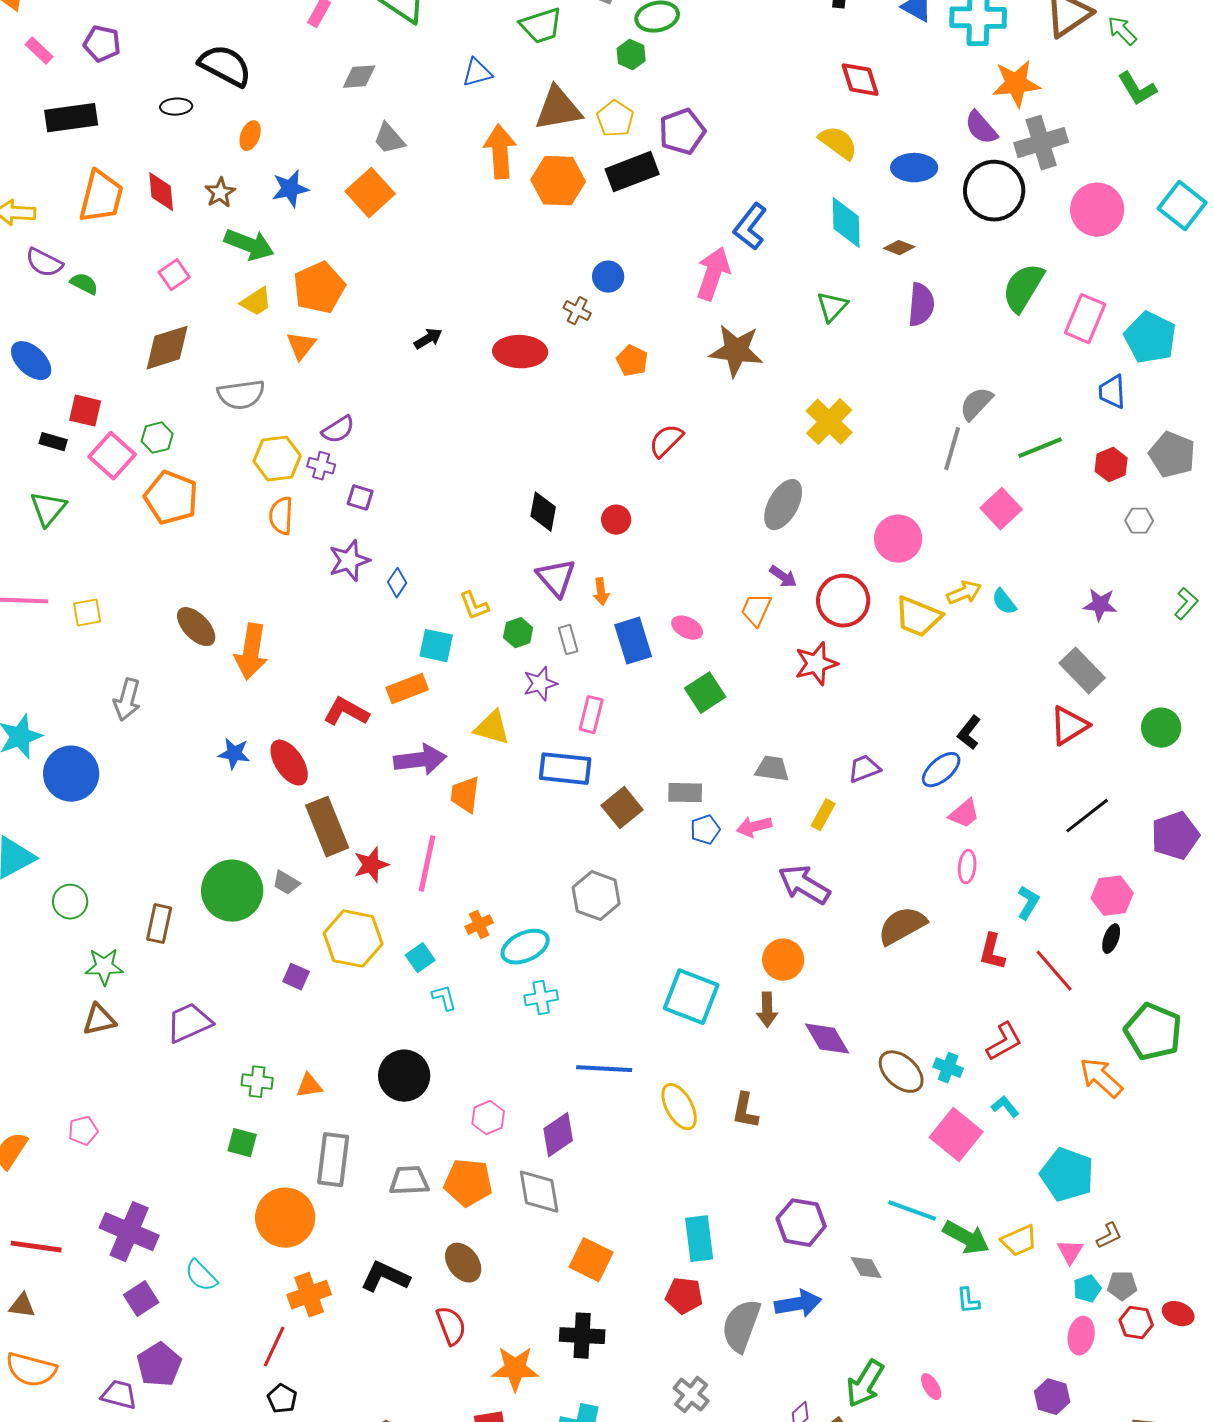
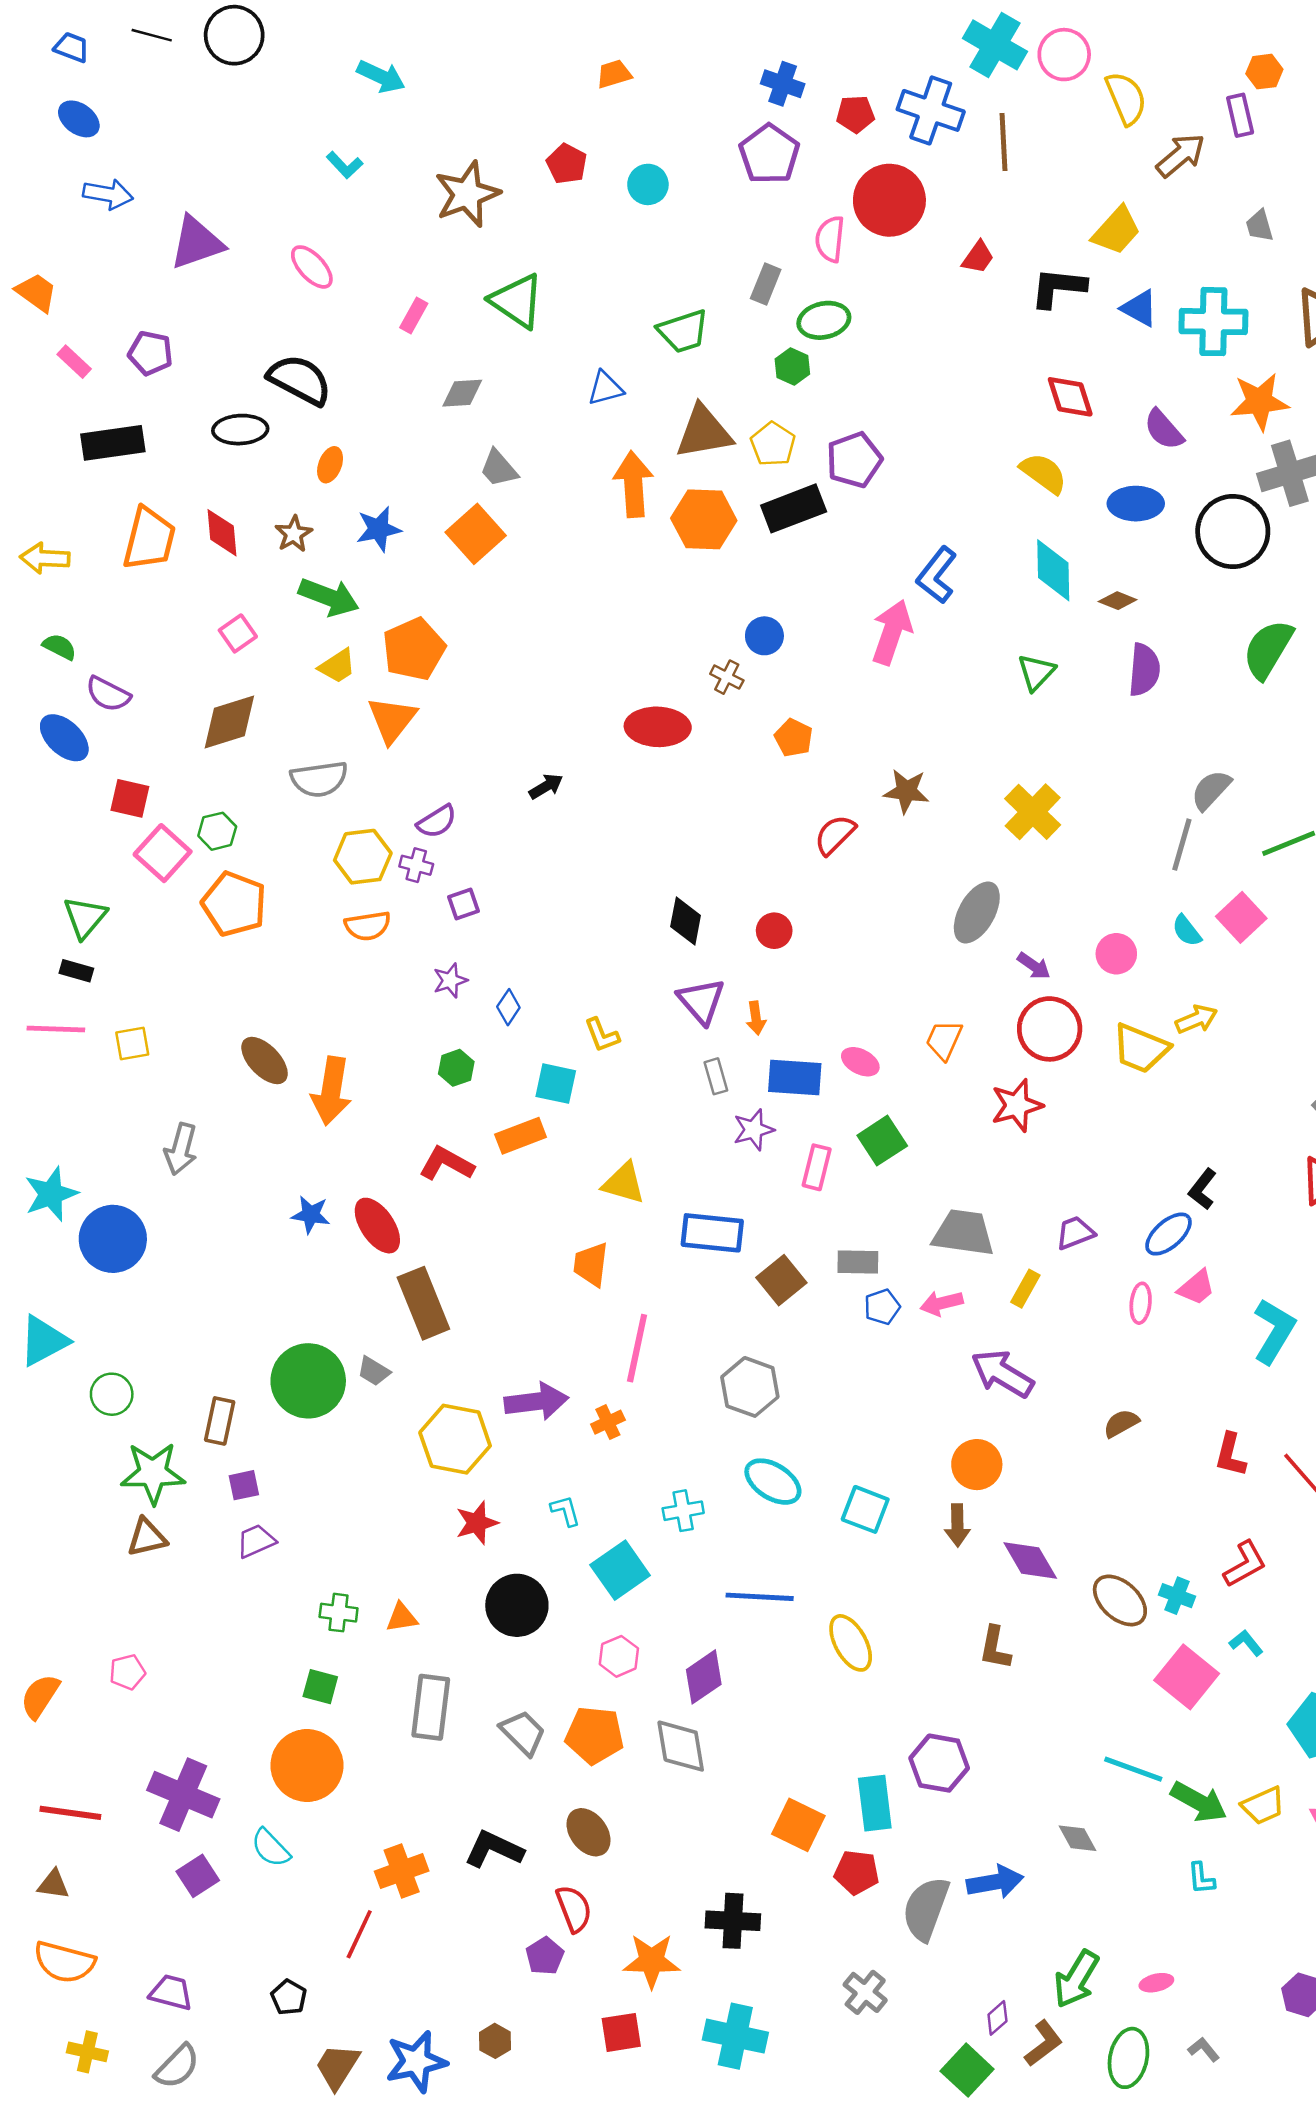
black ellipse: (176, 107) -> (240, 430), size x1.4
purple semicircle: (981, 128) -> (1164, 430), moved
purple semicircle: (44, 263) -> (108, 694), moved
green semicircle: (84, 284) -> (59, 647), moved
black arrow: (428, 339) -> (546, 786), moved
orange triangle: (301, 346) -> (392, 720), size x1.4
brown star: (736, 351) -> (906, 791), moved, size x0.7
black rectangle: (53, 442) -> (76, 971), moved
purple square: (360, 498) -> (464, 904), turned -36
orange semicircle: (281, 516) -> (368, 926), turned -102
pink circle: (898, 539) -> (1116, 954), size x0.7
purple star: (349, 561) -> (450, 980), size x0.7
purple arrow: (783, 577) -> (1034, 966), moved
cyan semicircle: (1004, 602) -> (1187, 931), moved
green hexagon: (518, 633) -> (456, 1068), moved
blue rectangle: (633, 641) -> (795, 1078), turned -69
purple star: (540, 684) -> (754, 1130), moved
pink rectangle: (591, 715) -> (817, 1167), moved
purple arrow: (420, 760) -> (536, 1401), moved
gray trapezoid: (772, 769) -> (963, 1233), size x1.5
pink line: (427, 864) -> (637, 1348), moved
red star: (371, 865) -> (477, 1523), moved
pink ellipse: (967, 867) -> (1141, 1303), moved
cyan L-shape: (1028, 903) -> (1274, 1331), moved, size x1.6
brown semicircle: (902, 926) -> (1121, 1423), size x0.6
cyan ellipse: (525, 947) -> (773, 1482), moved, turned 57
cyan square: (420, 958) -> (620, 1570), moved, size x1.6
green star: (104, 967) -> (153, 1473), size x1.4
purple square: (296, 977) -> (244, 1485), moved, turned -36
cyan square: (691, 997) -> (865, 1509), size x0.7
purple trapezoid: (189, 1023) -> (256, 1541), size x0.7
brown L-shape: (745, 1111) -> (995, 1648), moved
gray trapezoid: (409, 1181) -> (523, 1733), turned 48
orange circle: (285, 1218) -> (307, 1766), moved
purple hexagon: (801, 1223) -> (939, 1763), moved
orange square: (591, 1260) -> (798, 1825), moved
purple pentagon: (159, 1365) -> (545, 1956), moved, size x0.7
pink ellipse: (931, 1387) -> (1156, 1983), turned -72
black pentagon: (282, 1399) -> (289, 1997), moved

